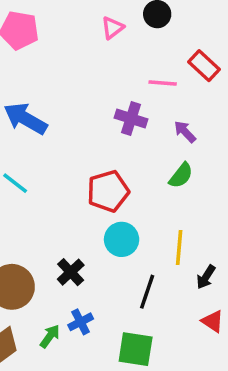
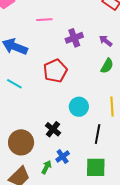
pink line: (163, 83) -> (44, 20), moved
purple cross: (131, 118) -> (74, 38), turned -30
red pentagon: (108, 191) -> (55, 71), moved

